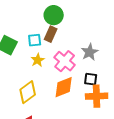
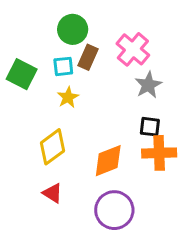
green circle: (54, 15) -> (73, 29), moved
pink cross: (65, 61) -> (133, 49), moved
orange diamond: (64, 87) -> (108, 161), moved

